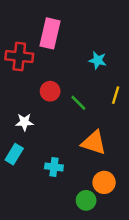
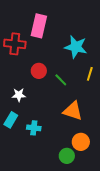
cyan star: (98, 60) -> (76, 47), size x1.6
cyan cross: (54, 167) -> (34, 128), moved

